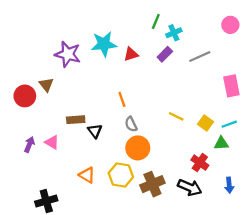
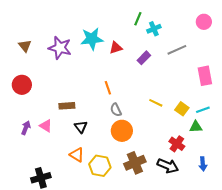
purple rectangle: (165, 54) -> (144, 58), moved
brown triangle: (46, 85) -> (25, 46), moved
black triangle: (95, 131) -> (81, 127), moved
yellow hexagon: (121, 175) -> (100, 166), moved

